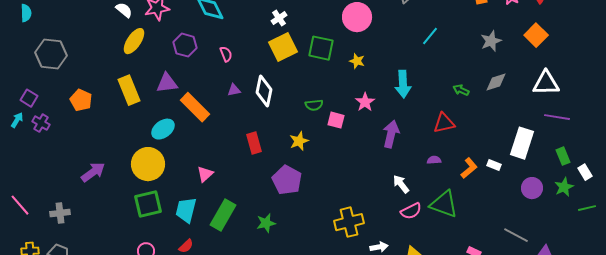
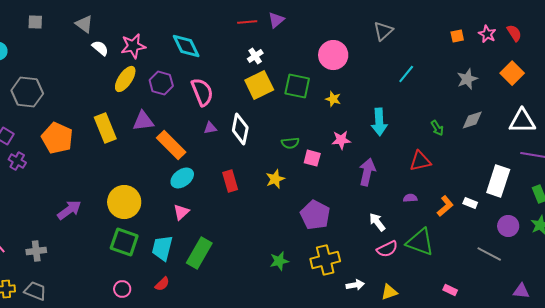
yellow ellipse: (134, 41) -> (125, 79), moved
pink semicircle: (226, 54) -> (202, 92), size x1.8
green arrow: (461, 90) -> (437, 128), turned -147
orange pentagon: (81, 100) -> (57, 138), size x1.4
pink star: (365, 102) -> (341, 140), turned 30
cyan ellipse: (163, 129) -> (182, 178), moved
purple pentagon: (287, 180) -> (315, 215), moved
green square: (148, 204) -> (124, 242), turned 32
green star: (266, 223) -> (279, 261), moved
gray line: (516, 235) -> (489, 254), moved

